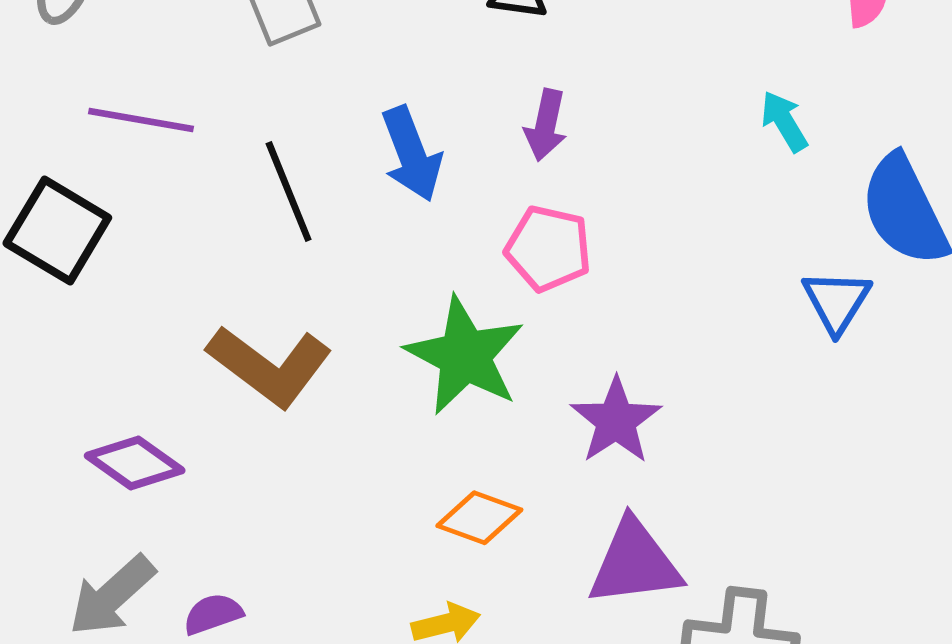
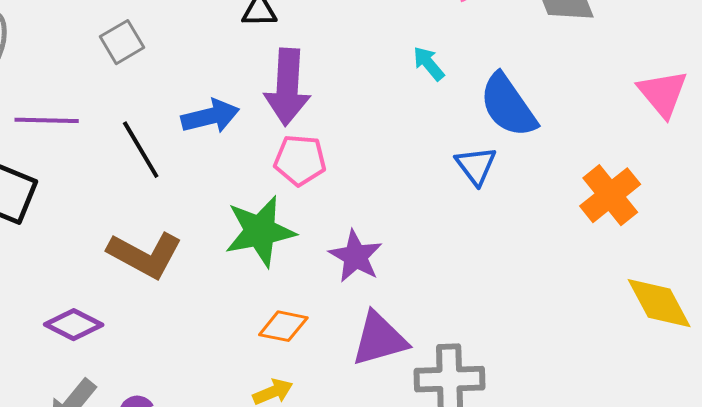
purple arrow: (546, 125) -> (287, 87), size x1.8
blue arrow: (412, 154) -> (210, 116), turned -74
green star: (465, 356) -> (260, 231), turned -30

